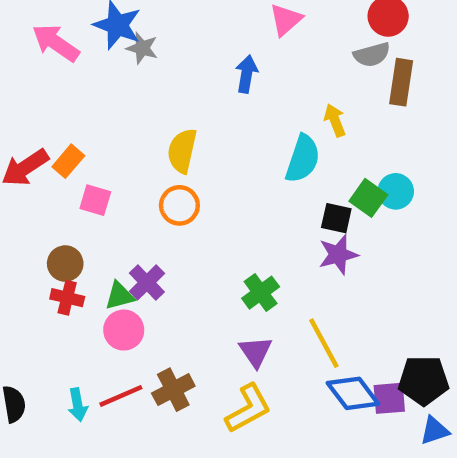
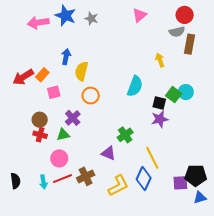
pink arrow: (56, 43) -> (38, 23), turned -45
gray star: (142, 48) -> (91, 19), moved
blue arrow: (247, 74) -> (66, 57), moved
yellow semicircle: (182, 151) -> (81, 71), moved
cyan semicircle: (303, 159) -> (135, 86), moved
pink square: (95, 200) -> (54, 92), turned -32
purple cross: (147, 282) -> (73, 118), moved
pink circle: (124, 330) -> (59, 158), moved
purple triangle: (256, 352) -> (108, 153), moved, turned -35
blue diamond: (353, 393) -> (144, 179), moved, turned 60

